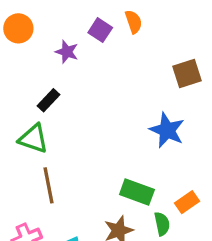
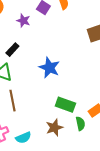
blue star: (167, 130) -> (49, 68), moved

